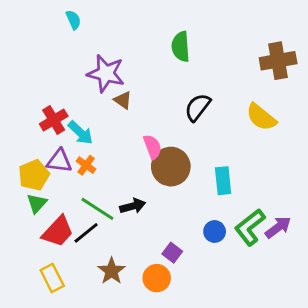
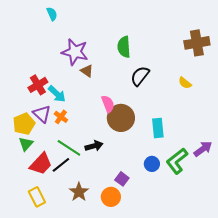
green semicircle: (181, 47) -> (124, 47), moved
yellow semicircle: (261, 117) -> (185, 83), size x0.6
purple triangle: (59, 161) -> (42, 114), turned 36
purple arrow: (278, 227) -> (203, 149), moved

